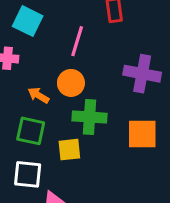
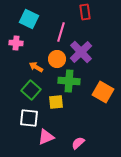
purple cross: (142, 74) -> (81, 52), moved, turned 35
green square: (31, 131) -> (31, 90), turned 30
orange square: (142, 134) -> (103, 92), turned 30

